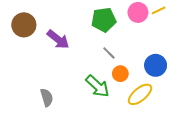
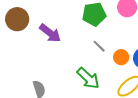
orange circle: (120, 74) -> (121, 57), moved

